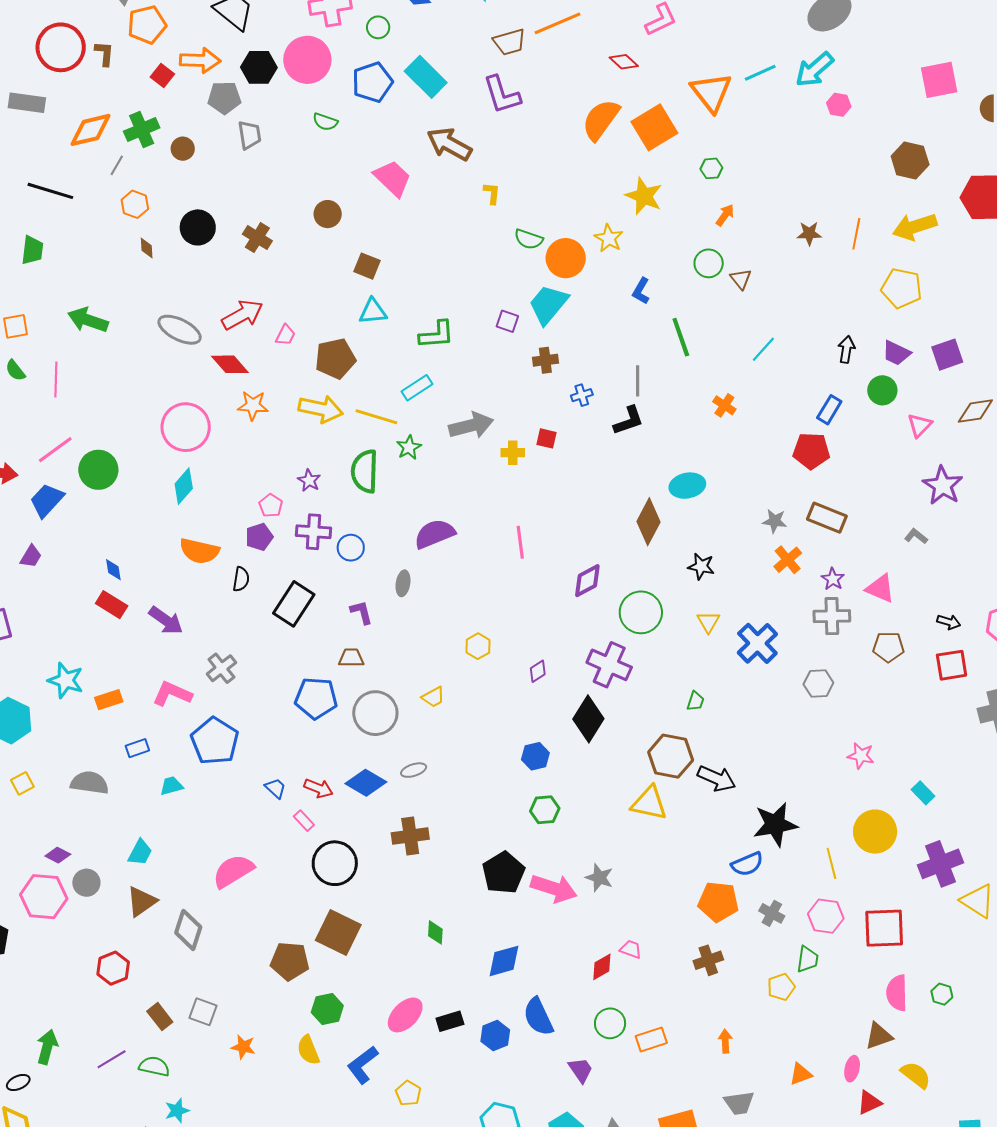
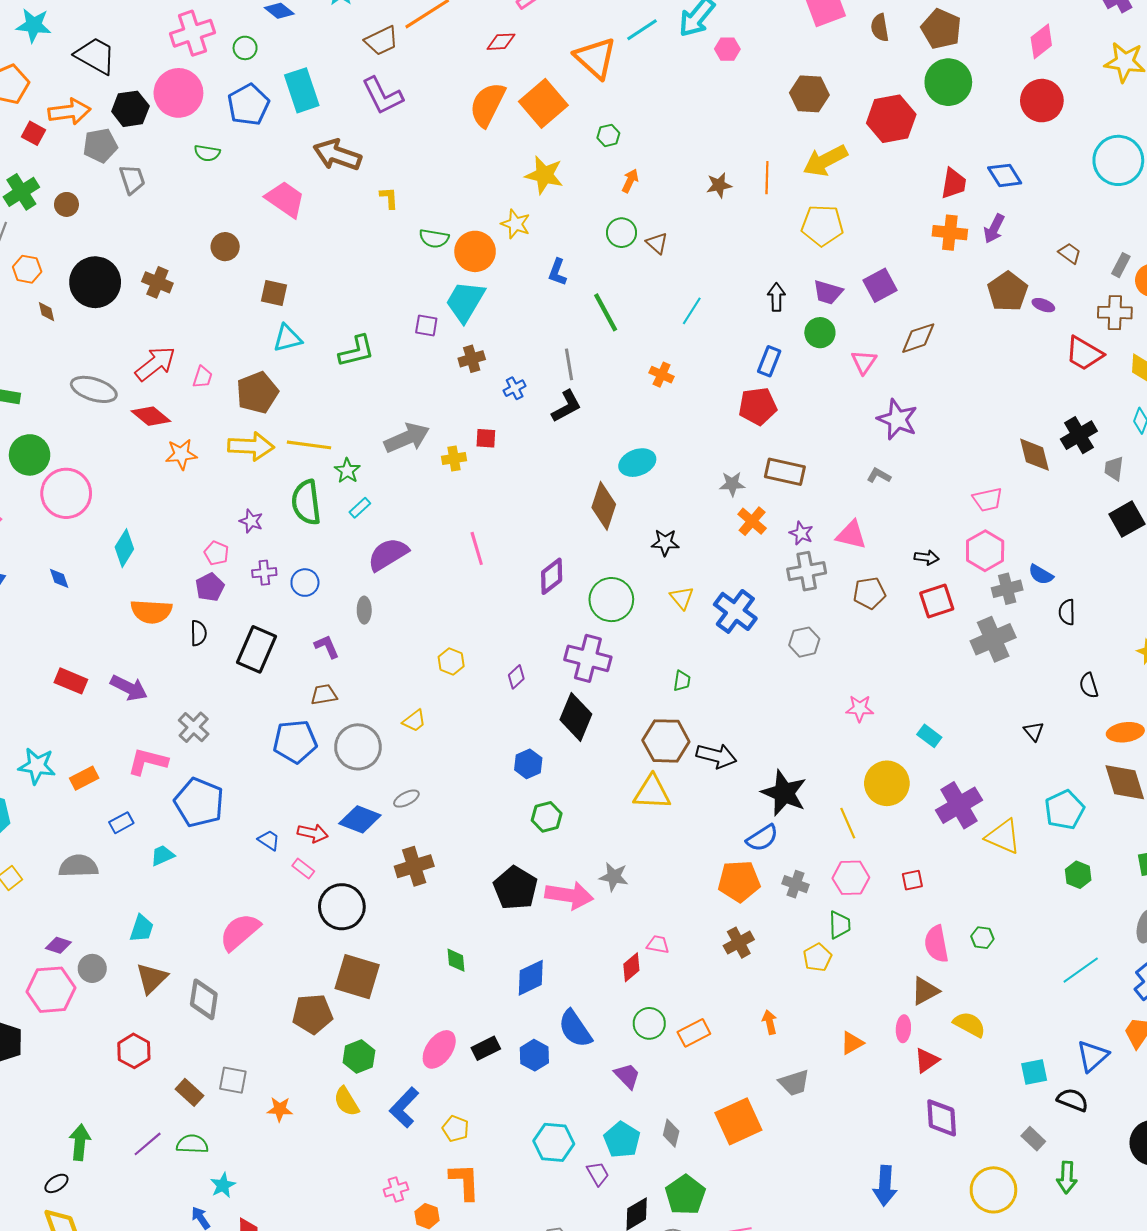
red diamond: (624, 62) -> (501, 42), turned -36
cyan rectangle: (426, 77) -> (302, 90), turned 36
black circle: (198, 227) -> (95, 282), size x1.4
cyan rectangle: (417, 388) -> (360, 508), moved, size x0.7
pink circle: (186, 427) -> (66, 493), moved
green circle: (98, 470) -> (30, 455), moved
purple cross: (314, 532) -> (264, 573), size x0.7
blue diamond: (113, 570) -> (59, 578), moved
black star: (775, 824) -> (784, 793), turned -30
red square: (884, 928) -> (912, 880), size x0.5

